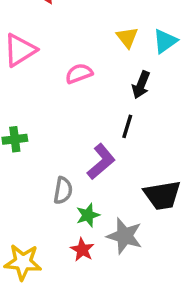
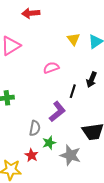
pink semicircle: (79, 73) -> (51, 68), moved
black arrow: (141, 85) -> (92, 80), moved
red star: (82, 250) -> (31, 155), moved

